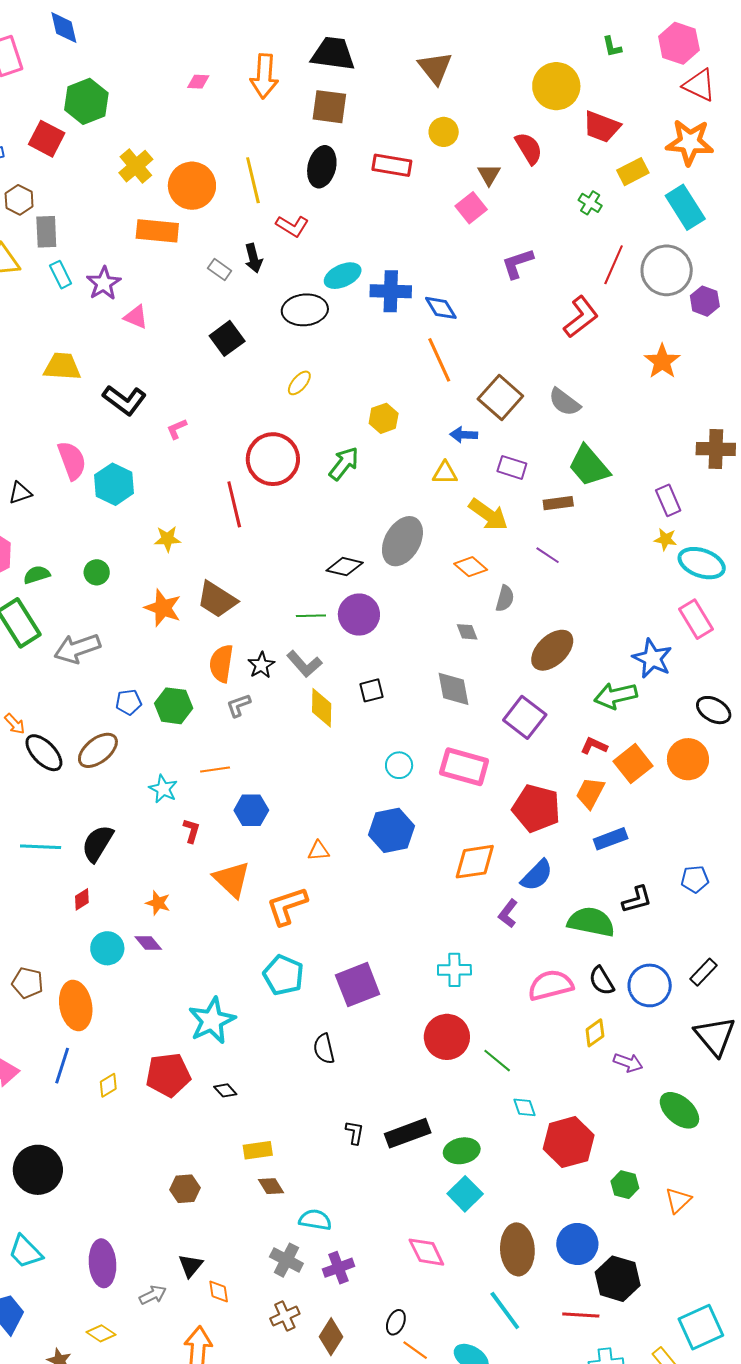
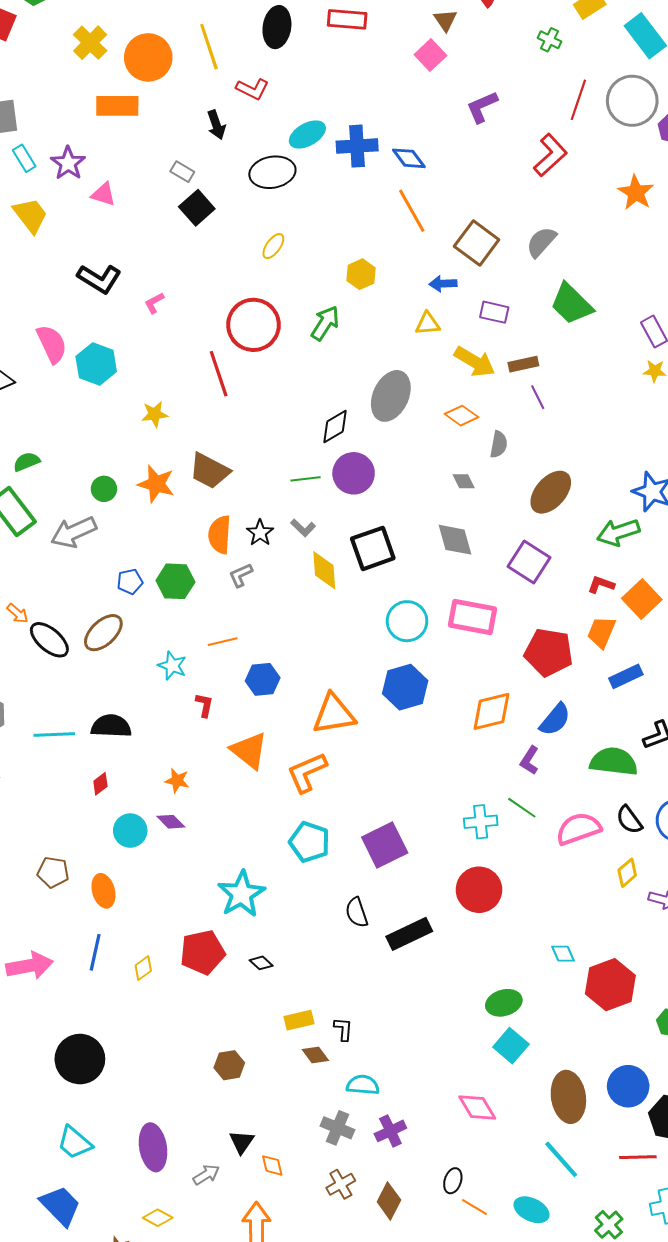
gray rectangle: (220, 269) -> (182, 172), moved
yellow trapezoid: (62, 367) -> (31, 215), moved, turned 54
gray semicircle: (564, 402) -> (541, 242), turned 100
brown rectangle: (558, 503) -> (523, 364), moved
purple line: (548, 555) -> (538, 397), turned 35
black diamond: (345, 567) -> (335, 426), turned -39
green circle: (97, 572) -> (104, 489), moved
gray L-shape: (304, 664) -> (303, 528), size x0.7
black square: (371, 690) -> (373, 548), size x1.8
cyan circle: (399, 765) -> (407, 621), size x1.5
black semicircle: (98, 843) -> (111, 726), turned 66
orange triangle: (319, 851) -> (334, 714), size x2.0
orange ellipse: (76, 1005) -> (103, 891), size x0.7
green line: (497, 1061) -> (522, 808), moved
black L-shape: (355, 1133) -> (343, 1029), moved
black rectangle: (408, 1133) -> (409, 934), moved

